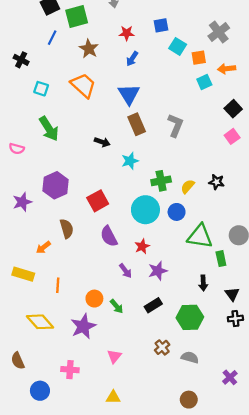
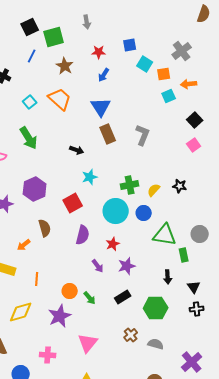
cyan square: (41, 89) -> (30, 102), moved, turned 32
cyan star: (130, 161) -> (90, 177), moved
purple semicircle: (109, 236) -> (83, 235), turned -138
yellow diamond: (40, 322) -> (21, 312), turned -65
pink triangle: (114, 356) -> (88, 343), size x1.5
purple cross: (230, 377) -> (192, 362), size x1.5

